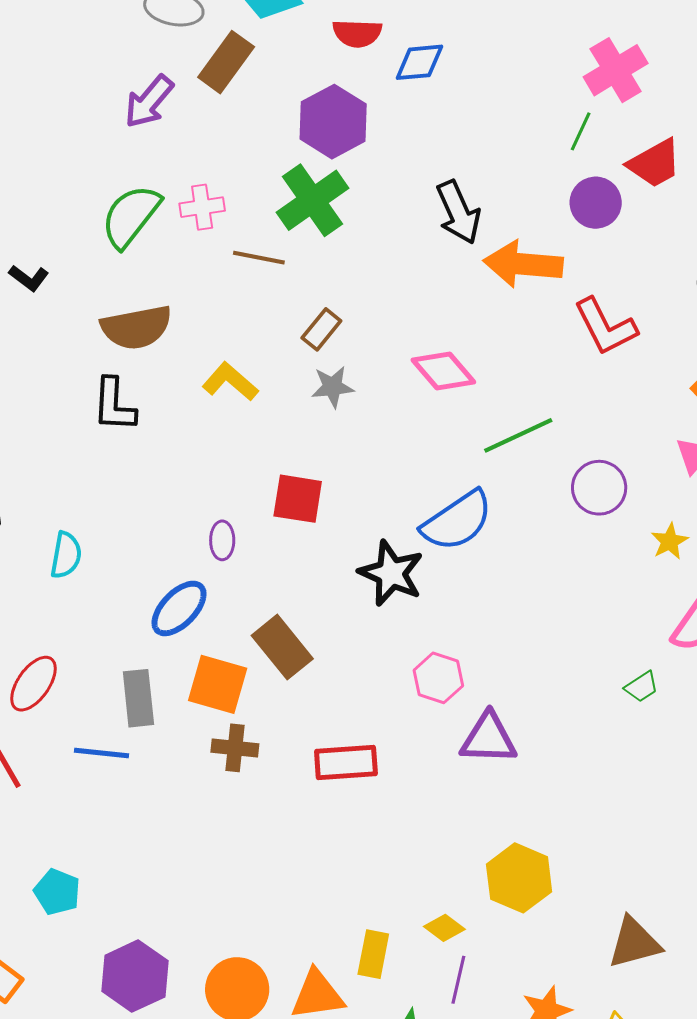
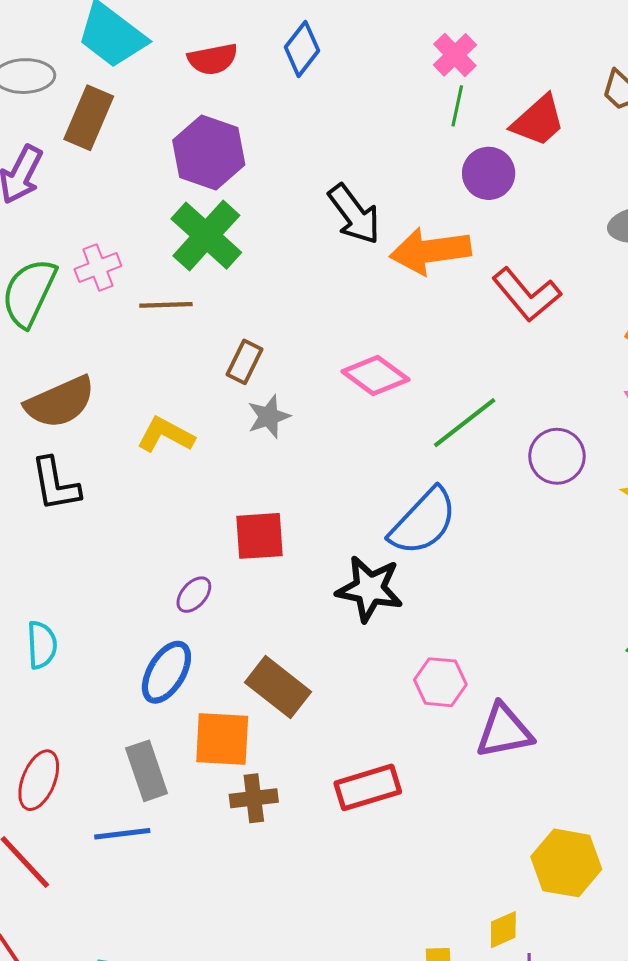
blue diamond: (419, 62) -> (302, 49), moved, turned -34
pink cross: (616, 70) -> (455, 55), moved, size x0.7
purple ellipse: (222, 540) -> (194, 595), turned 54
yellow diamond: (444, 928) -> (503, 930), turned -48

